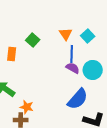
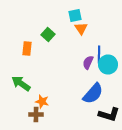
cyan square: (88, 36) -> (75, 16), moved, turned 32
blue line: (72, 54) -> (99, 54), moved
purple semicircle: (73, 68) -> (88, 62), turned -96

